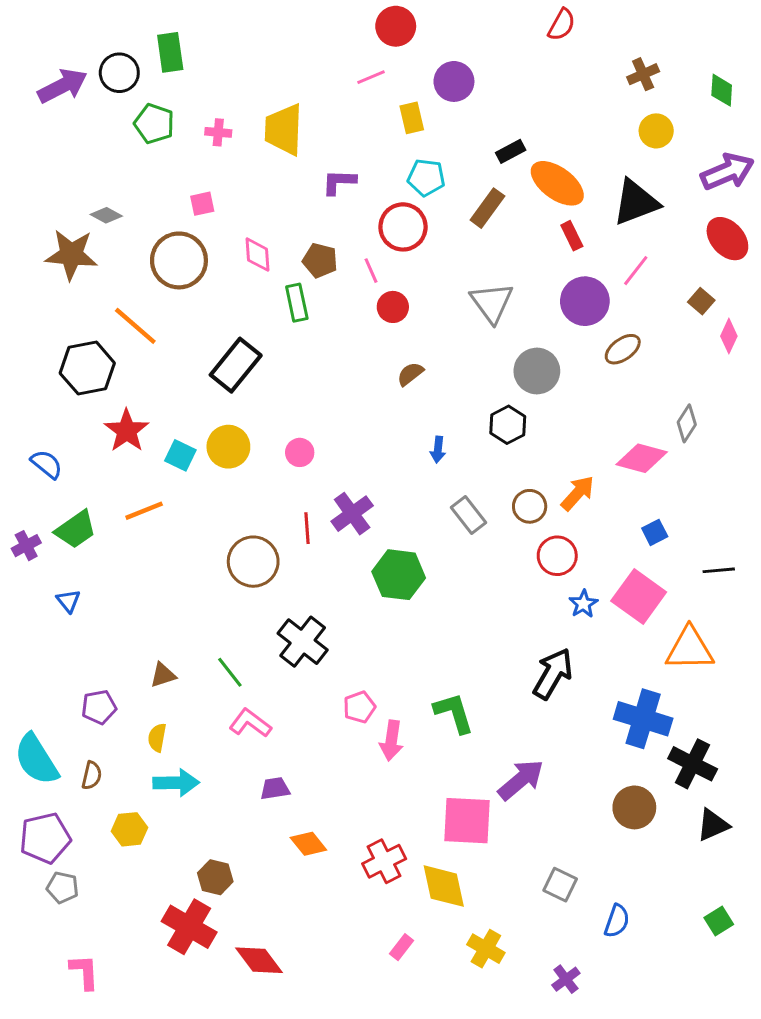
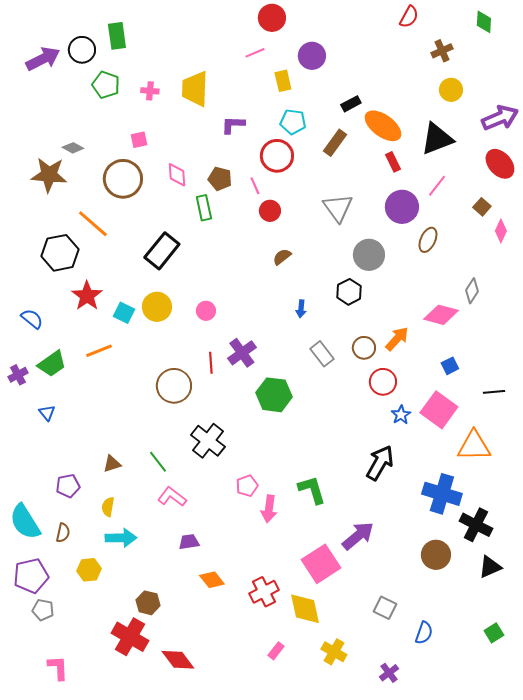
red semicircle: (562, 25) -> (409, 17), moved
green diamond: (722, 90) -> (484, 22), moved
brown ellipse: (623, 349) -> (428, 240), turned -30
pink square: (467, 821) -> (321, 564), turned -36

